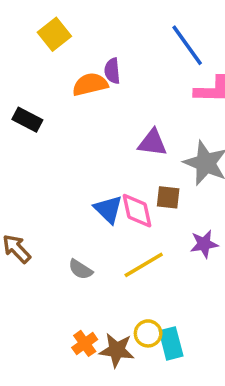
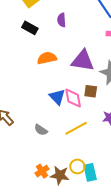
orange semicircle: (90, 84) -> (47, 58), moved
black rectangle: (27, 120) -> (30, 28), moved
purple triangle: (152, 143) -> (83, 61), size x1.4

